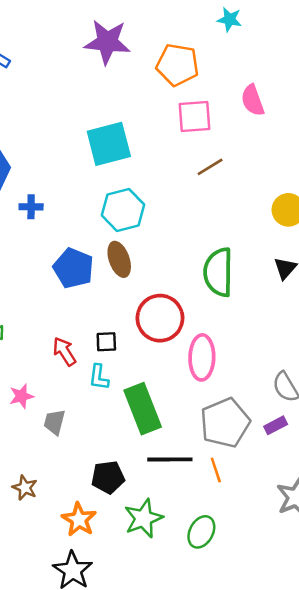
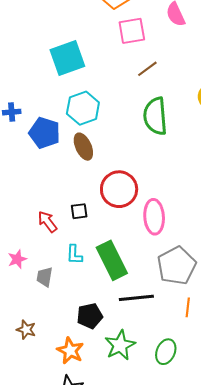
blue pentagon: (73, 268) -> (45, 133), moved
green semicircle: (218, 272) -> (155, 116), moved
cyan L-shape: (99, 377) -> (74, 255), moved
orange line: (216, 470) -> (188, 307), moved, turned 30

